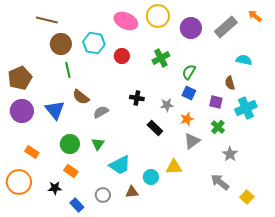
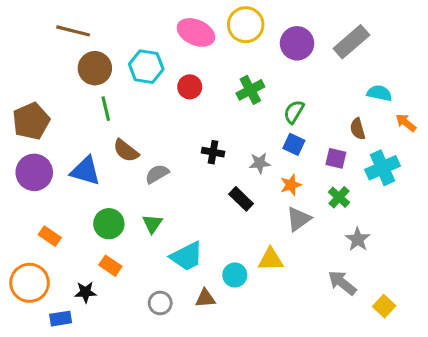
orange arrow: (255, 16) -> (406, 123), moved
blue triangle: (55, 110) -> (86, 171), turned -35
blue rectangle: (77, 205) -> (61, 319), moved, turned -56

